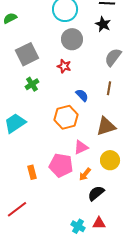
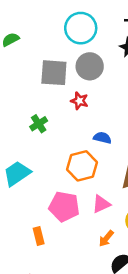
gray square: (27, 54) -> (54, 73), moved, turned 30
blue semicircle: (82, 95) -> (102, 138), turned -32
pink pentagon: (61, 165) -> (64, 207), moved

